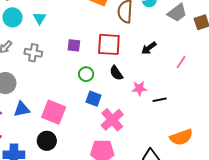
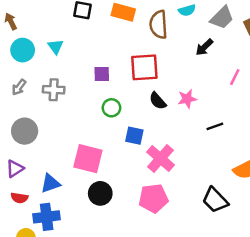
black arrow: (149, 48) -> (204, 47), moved
green circle: (86, 74) -> (111, 108), moved
pink star: (139, 88) -> (187, 99), moved
blue triangle: (22, 109) -> (50, 183), moved
black circle: (47, 141) -> (100, 193), moved

